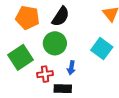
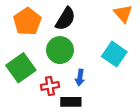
orange pentagon: (28, 18) -> (27, 22), turned 30

